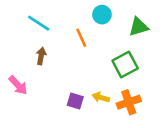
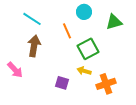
brown arrow: (41, 56) -> (34, 46), size x1.5
green square: (125, 64) -> (88, 49), moved
yellow arrow: (101, 97) -> (84, 71), moved

